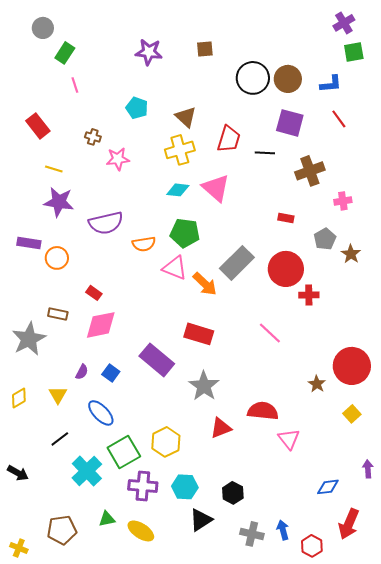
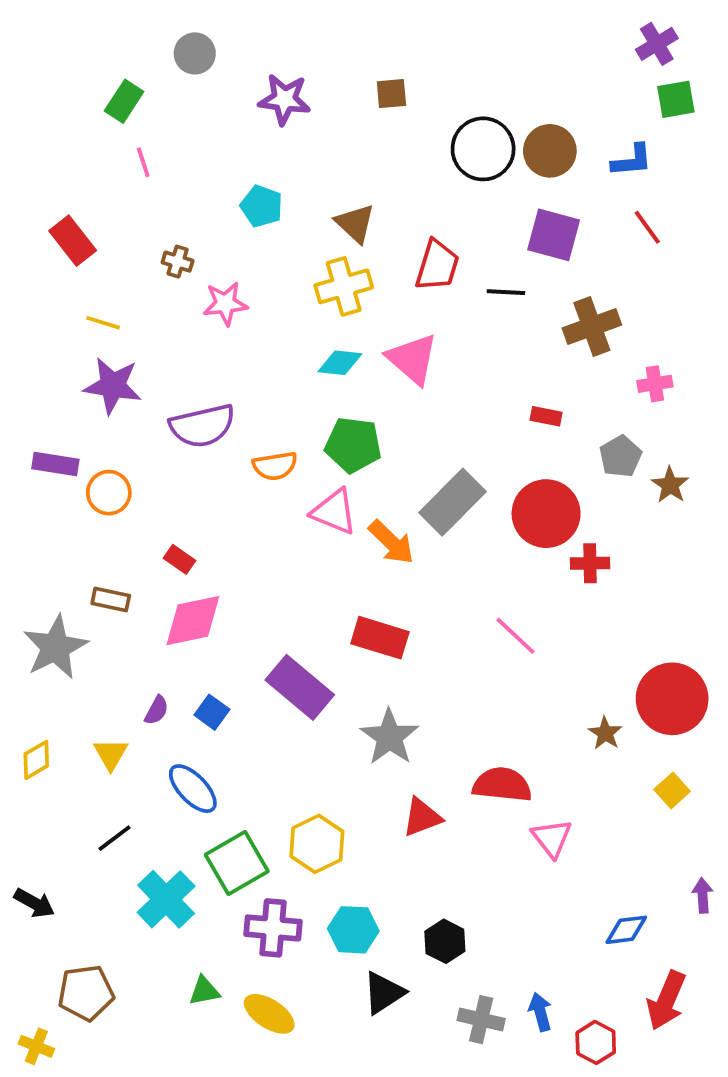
gray circle: (43, 28) -> (195, 53), moved
brown pentagon: (62, 530) -> (86, 993), moved

